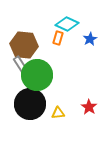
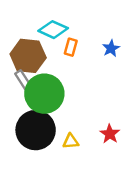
cyan diamond: (67, 24) -> (53, 30), moved

